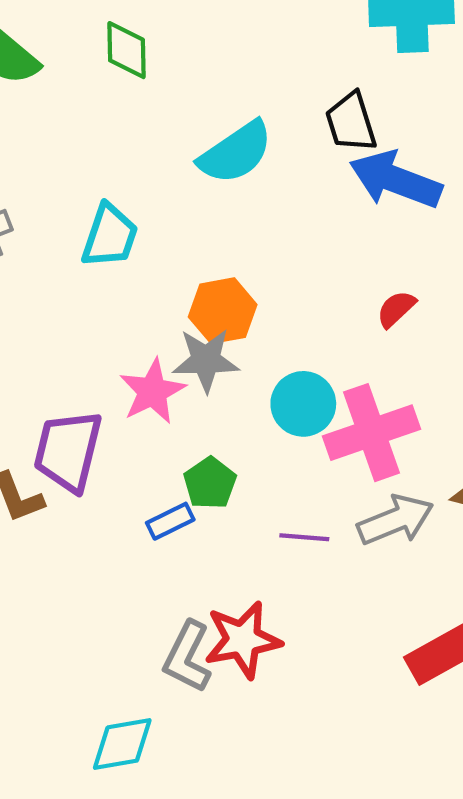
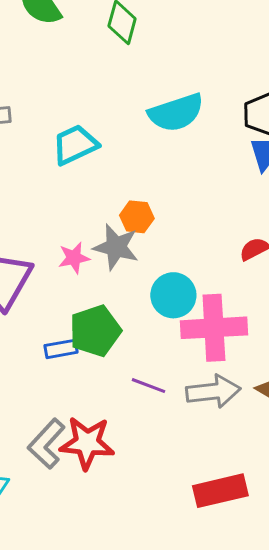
cyan trapezoid: (110, 236) -> (75, 145), turned -150
orange hexagon: (223, 311) -> (137, 217), size x0.7
pink star: (152, 391) -> (74, 258), size x0.7
green pentagon: (210, 483) -> (95, 331), size x1.4

